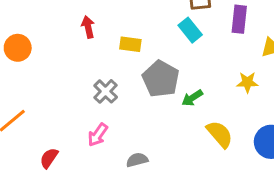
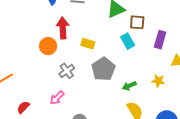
red arrow: (88, 27) -> (63, 28), size x1.5
orange circle: (18, 48) -> (48, 46), moved
green arrow: (192, 98) -> (129, 86), moved

